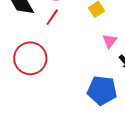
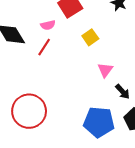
red circle: (30, 58) -> (29, 111), moved

